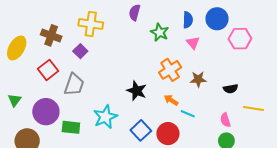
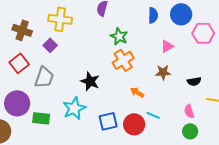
green star: (160, 32) -> (119, 36), moved
pink triangle: (193, 43) -> (167, 46), moved, turned 40
orange cross: (170, 70) -> (123, 60), moved
black star: (137, 91) -> (90, 81), moved
cyan line: (188, 114) -> (153, 115), moved
blue square: (141, 130) -> (108, 121), turned 30

